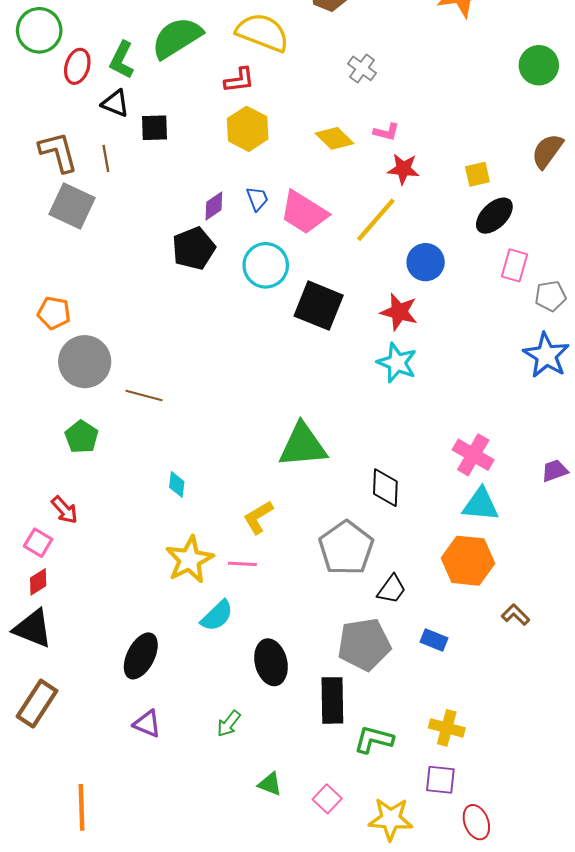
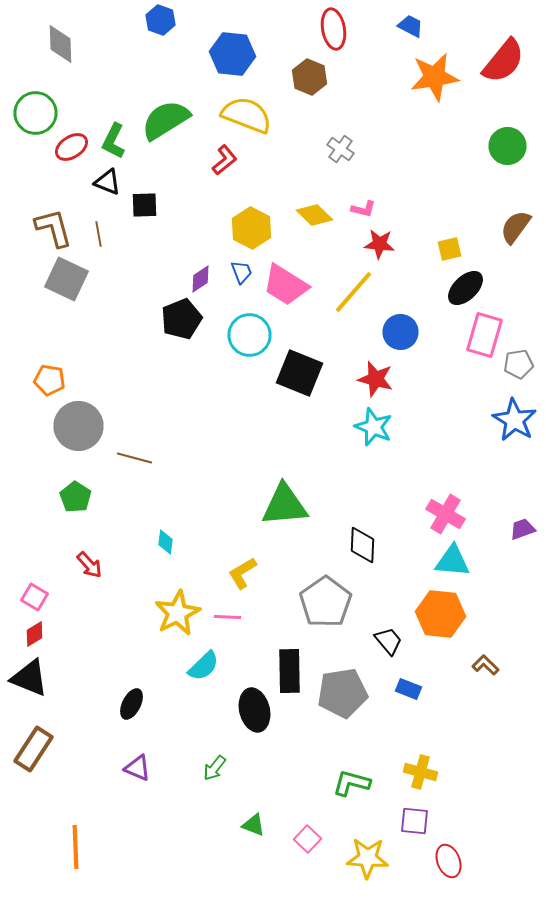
red ellipse: (77, 66) -> (72, 147), turned 40
red L-shape: (239, 80) -> (224, 160), turned -32
yellow hexagon: (248, 129) -> (252, 228), moved
pink rectangle: (514, 265) -> (484, 335), size x1.4
red arrow: (65, 510) -> (90, 565), moved
black trapezoid: (392, 589) -> (388, 641), moved, turned -76
black ellipse: (141, 656) -> (132, 704), size x0.7
black rectangle: (332, 700) -> (290, 671), moved

